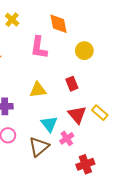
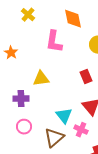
yellow triangle: (38, 90) -> (41, 79), moved
pink cross: (67, 138) -> (81, 130), turned -32

